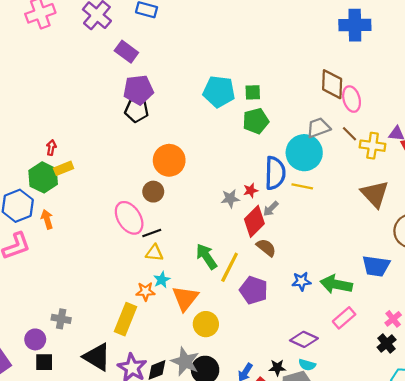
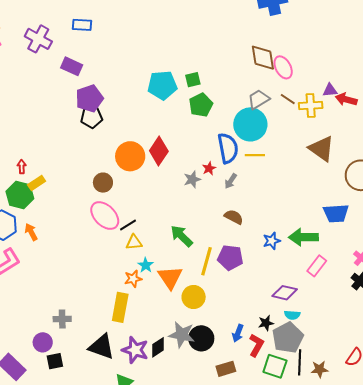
brown circle: (153, 192) -> (103, 183), moved
red diamond: (254, 221) -> (159, 151), moved
yellow line: (230, 267) -> (207, 261), moved

